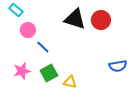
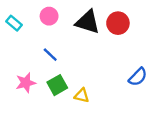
cyan rectangle: (16, 10) -> (14, 23), moved
pink circle: (28, 30) -> (49, 16), moved
blue semicircle: (118, 66) -> (138, 77), turned -36

